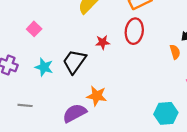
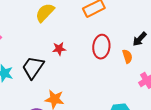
red ellipse: (134, 31) -> (101, 47), moved

